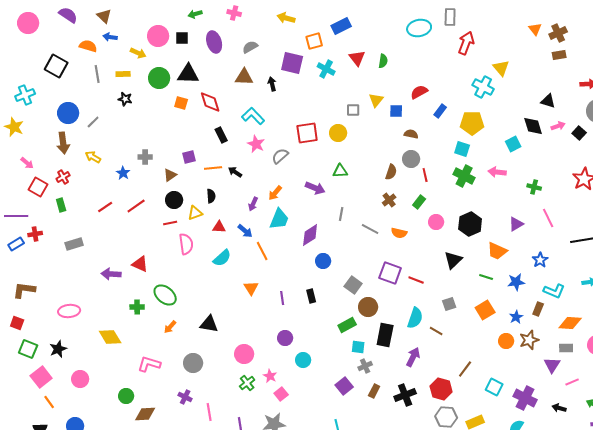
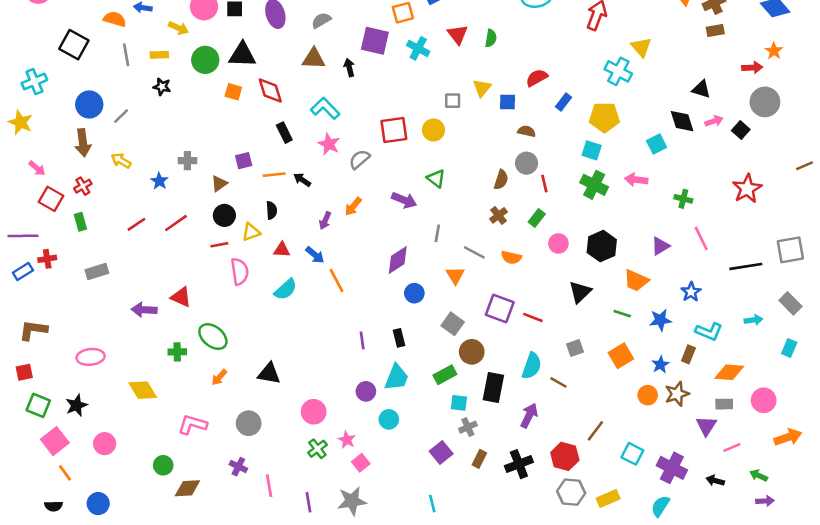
green triangle: (340, 171) -> (436, 178), turned 42
cyan trapezoid: (279, 219) -> (396, 377), moved
orange triangle: (251, 288) -> (455, 275), moved
red square: (17, 323) -> (24, 372), turned -32

